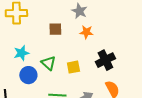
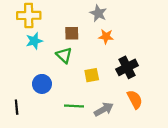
cyan star: (21, 53) -> (34, 41), moved
green triangle: (48, 63) -> (64, 55), moved

